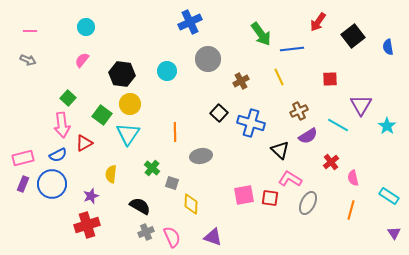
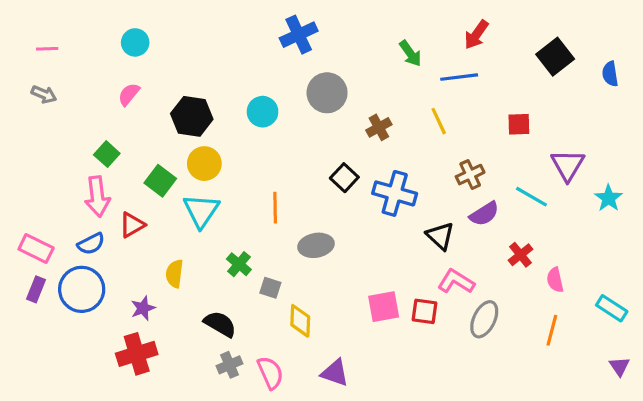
red arrow: (318, 22) -> (476, 35), moved
green arrow: (261, 34) -> (410, 53), size x0.7
pink rectangle: (23, 158) -> (36, 248), turned 40

